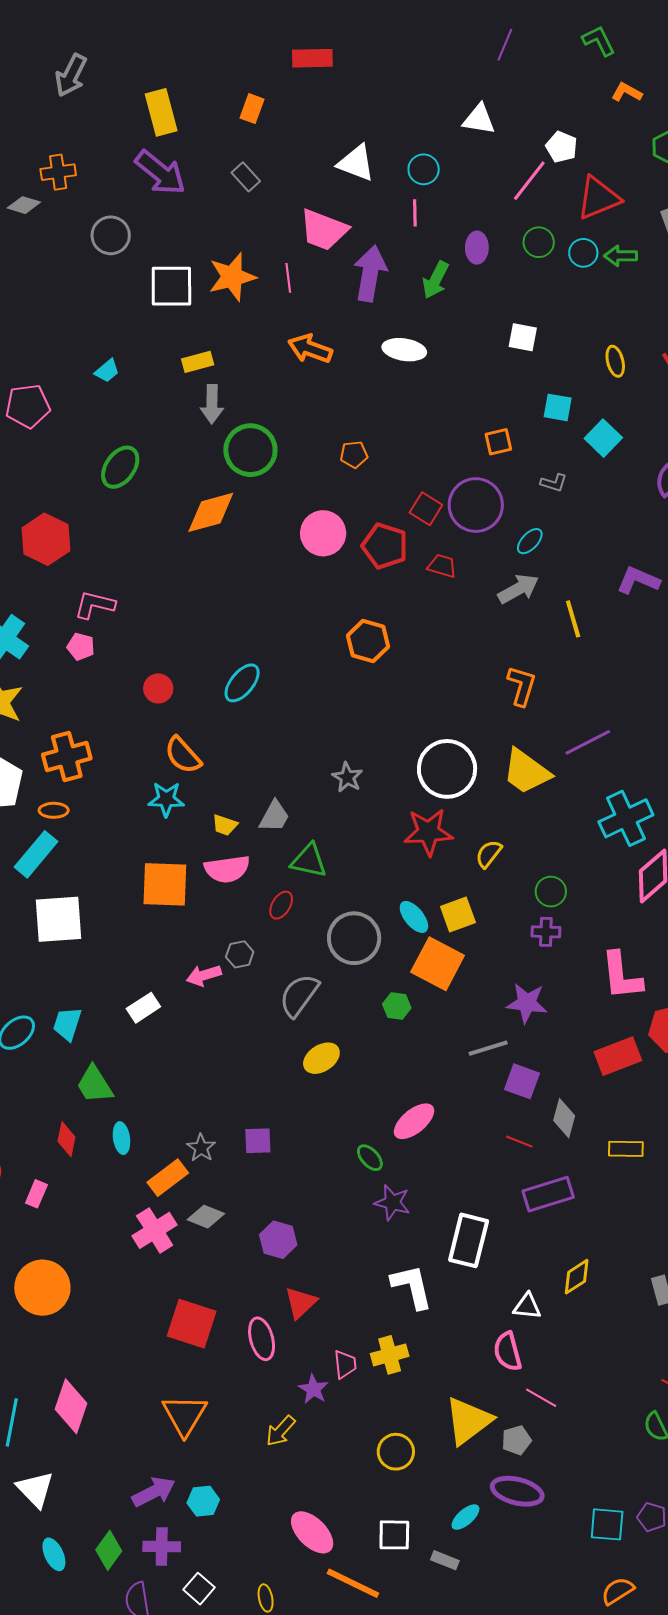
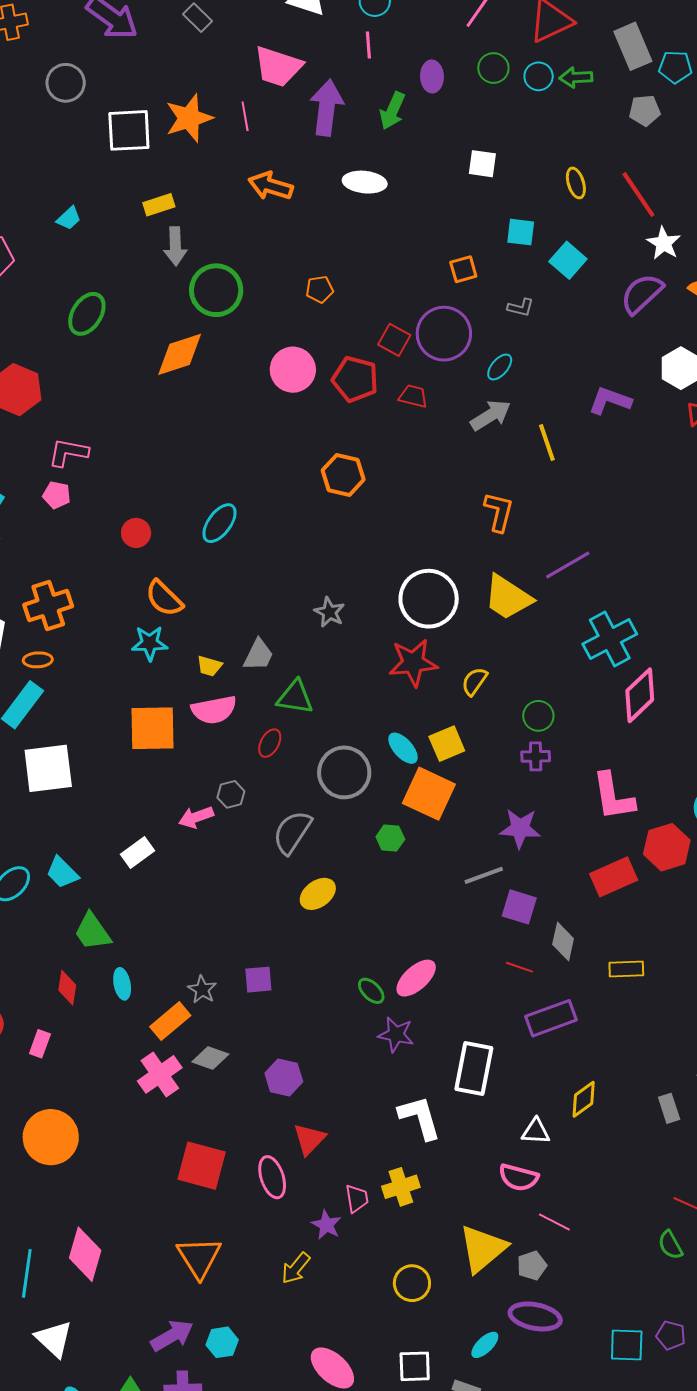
cyan trapezoid: (67, 1024) -> (62, 872), turned -60
pink ellipse: (414, 1121) -> (416, 978), moved
pink semicircle: (508, 1352) -> (519, 1177), turned -57

